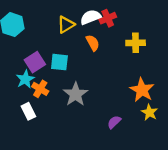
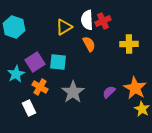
white semicircle: (91, 17) -> (87, 20), turned -72
cyan star: (25, 79) -> (16, 74), moved
purple semicircle: (114, 122) -> (109, 92), moved

